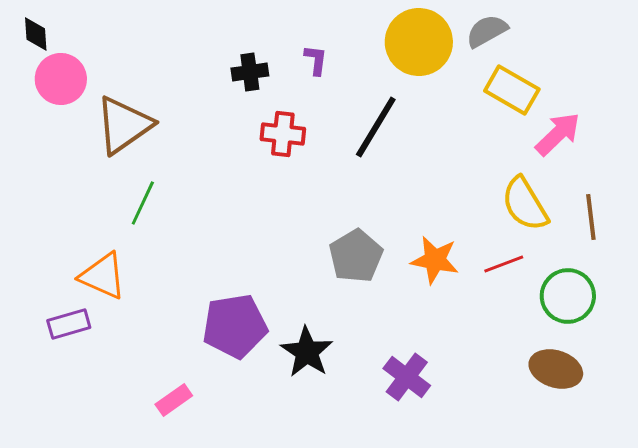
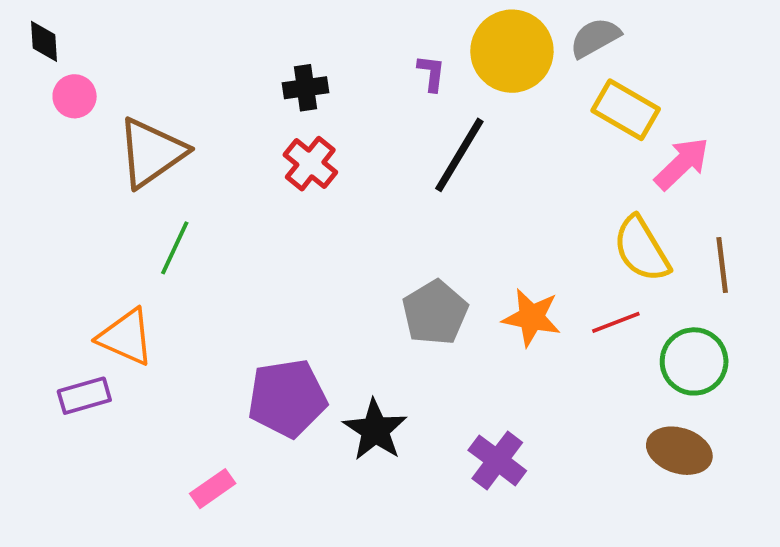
purple L-shape: (316, 60) -> (431, 73), moved
pink circle: (61, 79) -> (75, 96), size x0.7
red cross: (283, 134) -> (310, 164), moved, turned 33

